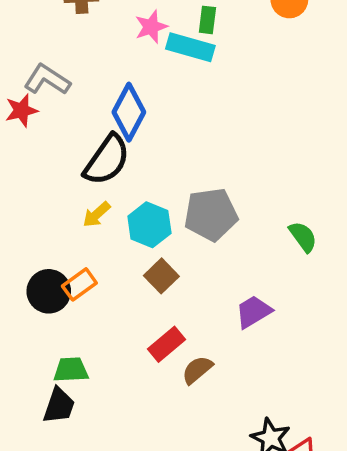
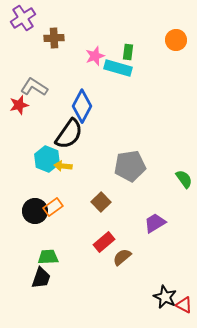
yellow arrow: (97, 214) -> (63, 166), turned 48
cyan hexagon: (149, 225) -> (47, 159), moved

